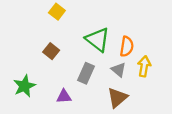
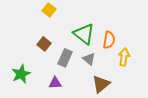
gray triangle: (119, 70) -> (89, 59), moved
gray rectangle: (86, 73) -> (65, 58), moved

